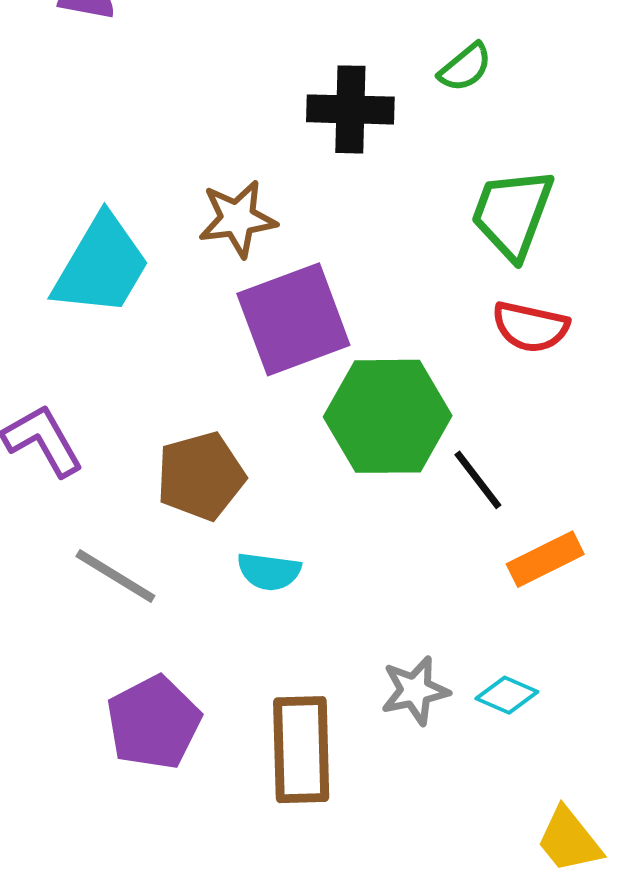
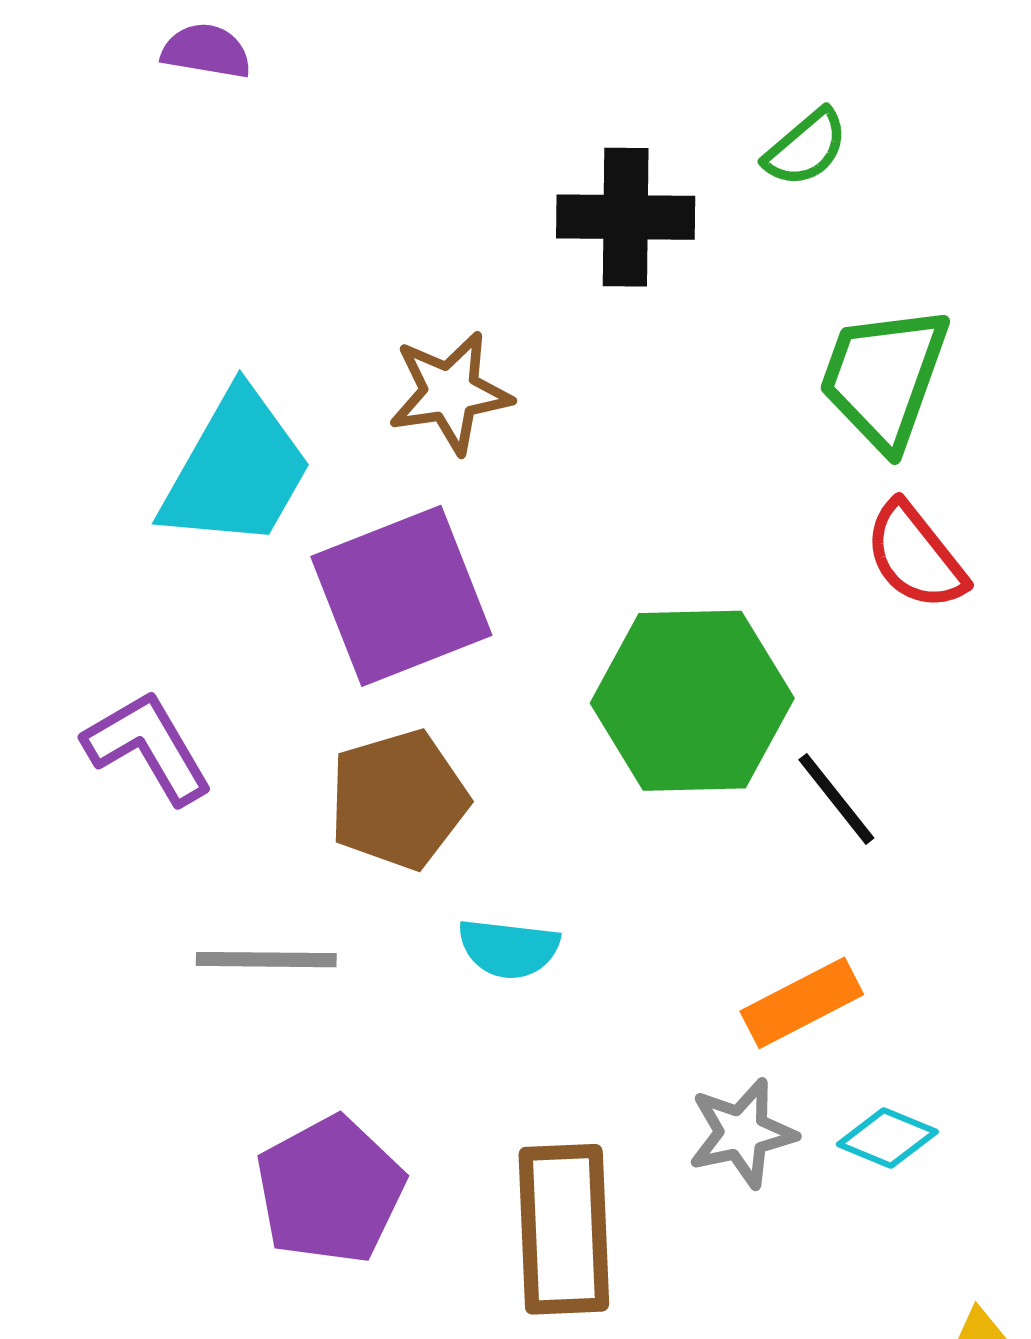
purple square: (293, 319) -> (401, 596), moved
red semicircle: (530, 327) -> (915, 556), turned 40
orange rectangle: (545, 559) -> (802, 1003), moved
gray line: (115, 576) -> (266, 960), turned -30

